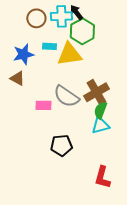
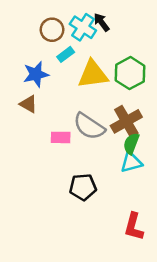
cyan cross: (61, 16) -> (83, 27), turned 35
green hexagon: (82, 31) -> (130, 73), moved
cyan rectangle: (49, 46) -> (66, 54), moved, turned -40

